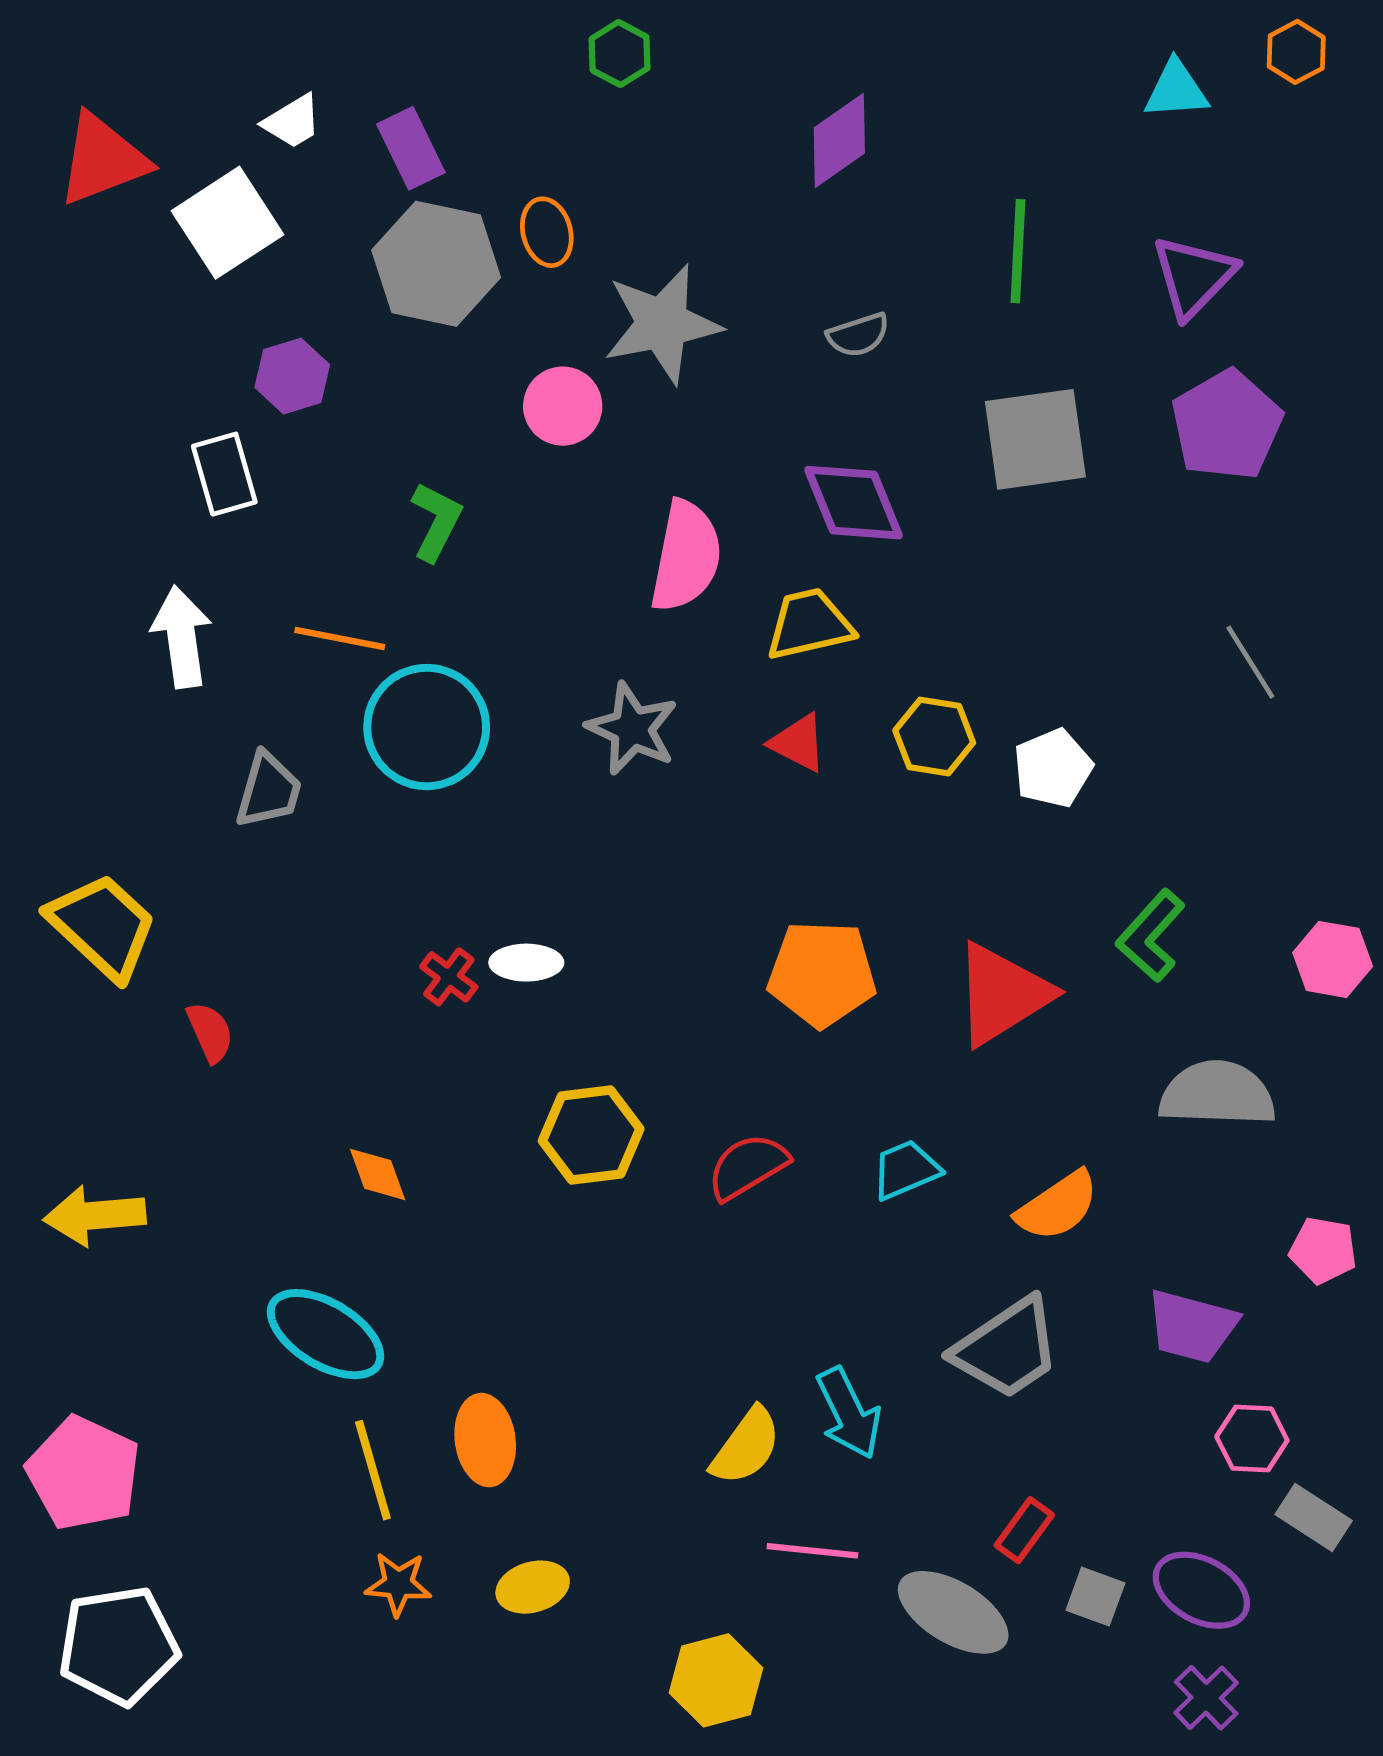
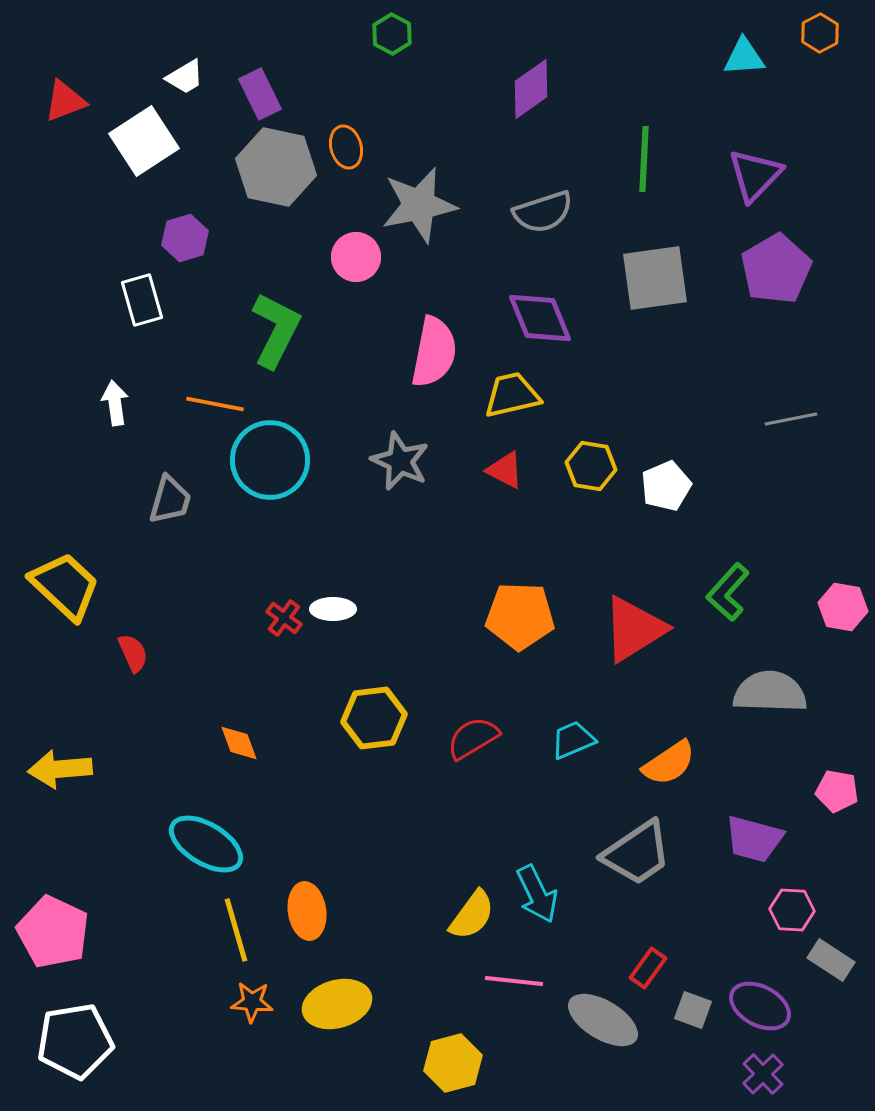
red triangle: (103, 159) -> (65, 101), size x0.7
gray semicircle: (858, 335) -> (543, 212), size x1.5
green L-shape: (436, 521) -> (276, 330), size x1.5
white arrow: (182, 637) -> (115, 403), size x0.7
gray line: (1250, 662) -> (791, 419), turned -69
yellow ellipse: (533, 1587) -> (337, 1004), size x1.5

